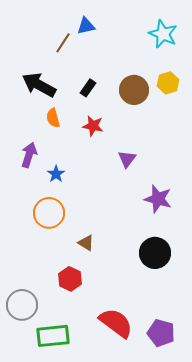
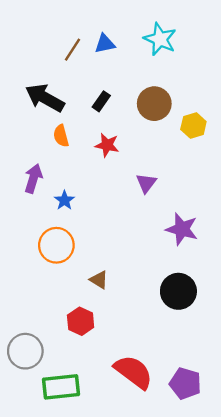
blue triangle: (86, 26) -> (105, 44), moved
cyan star: (163, 34) -> (160, 39), moved
yellow hexagon: (168, 83) -> (193, 126), moved

